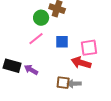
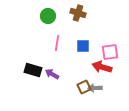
green circle: (41, 18) -> (48, 16), moved
pink line: (36, 39) -> (57, 43), turned -42
brown square: (63, 83) -> (84, 87), turned -32

